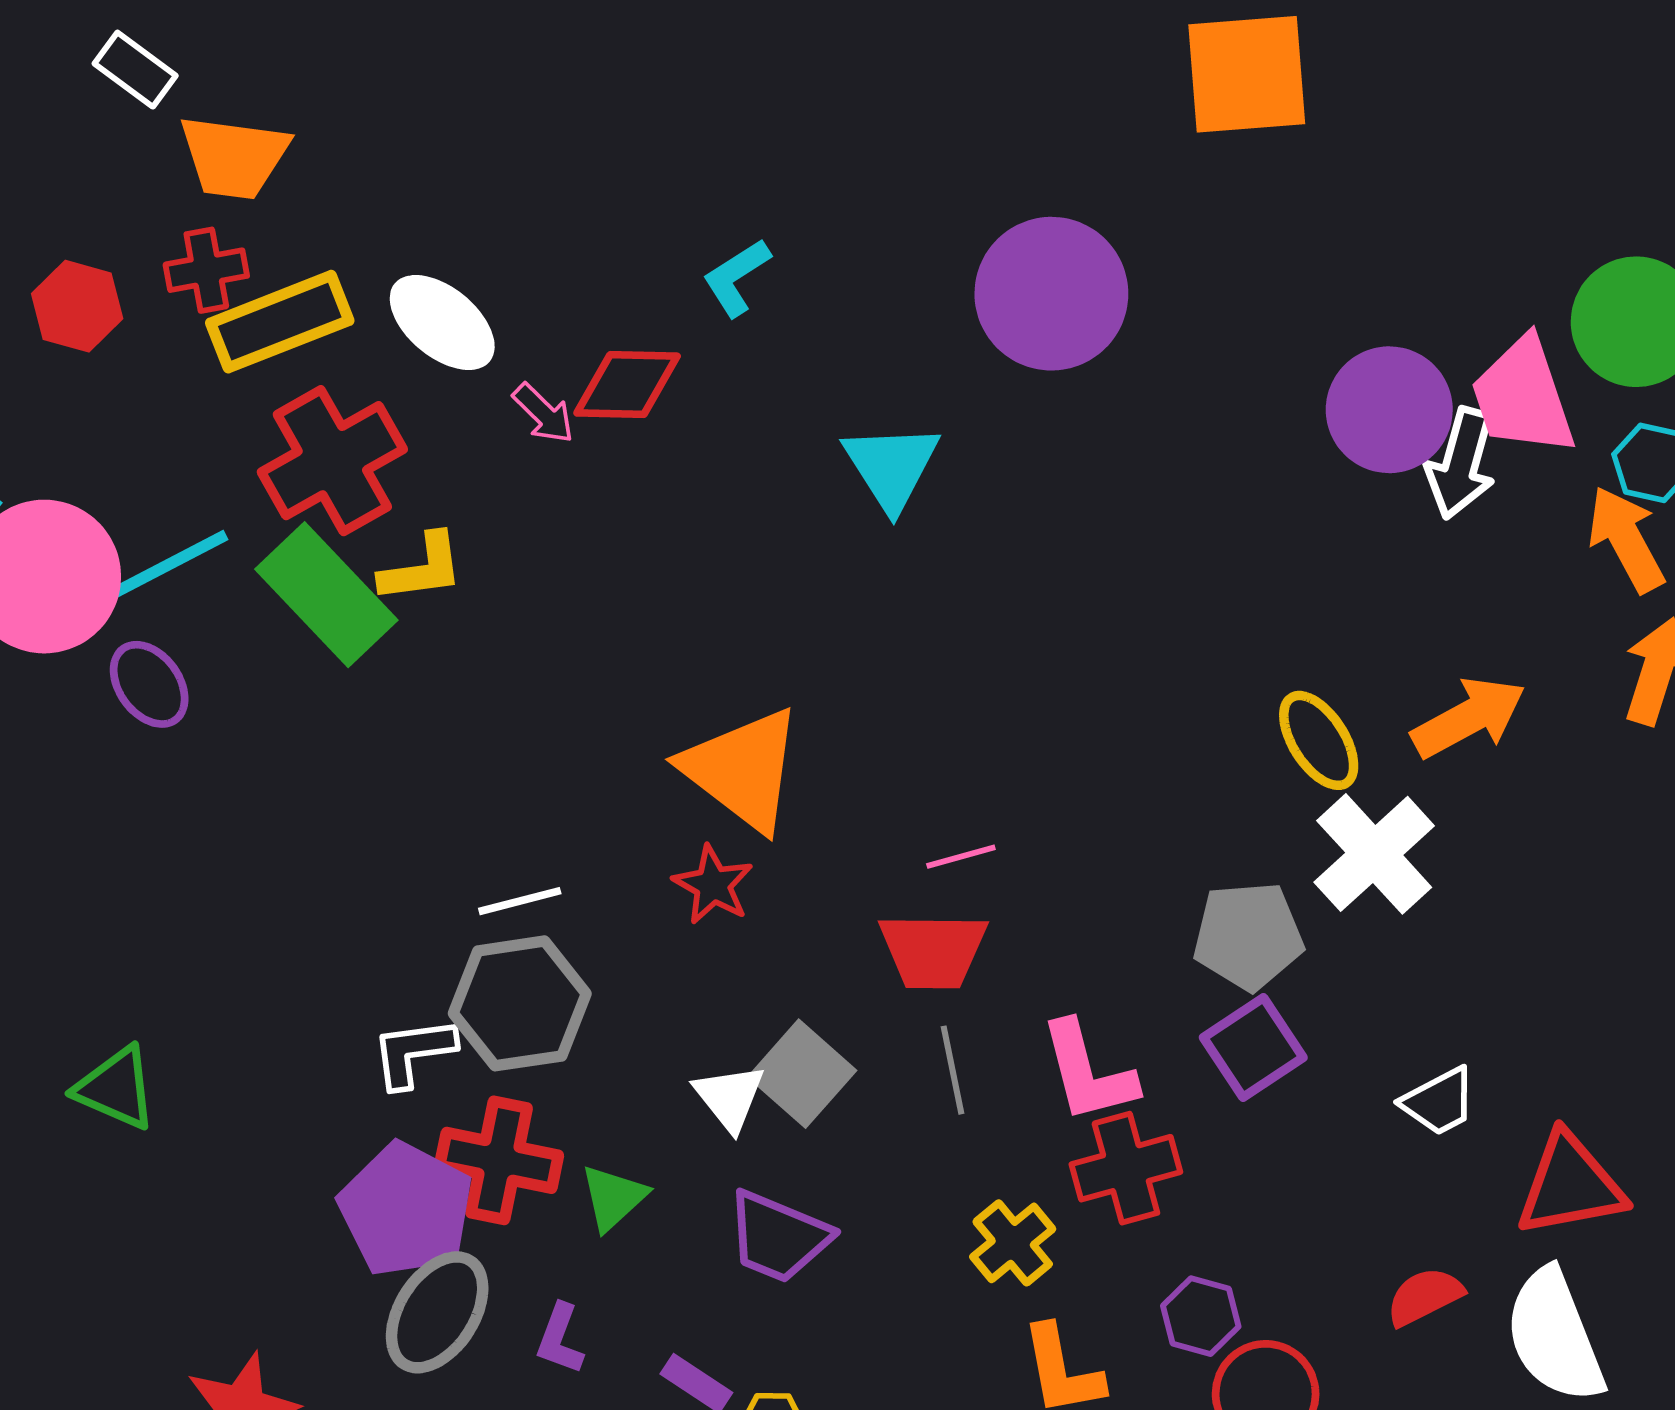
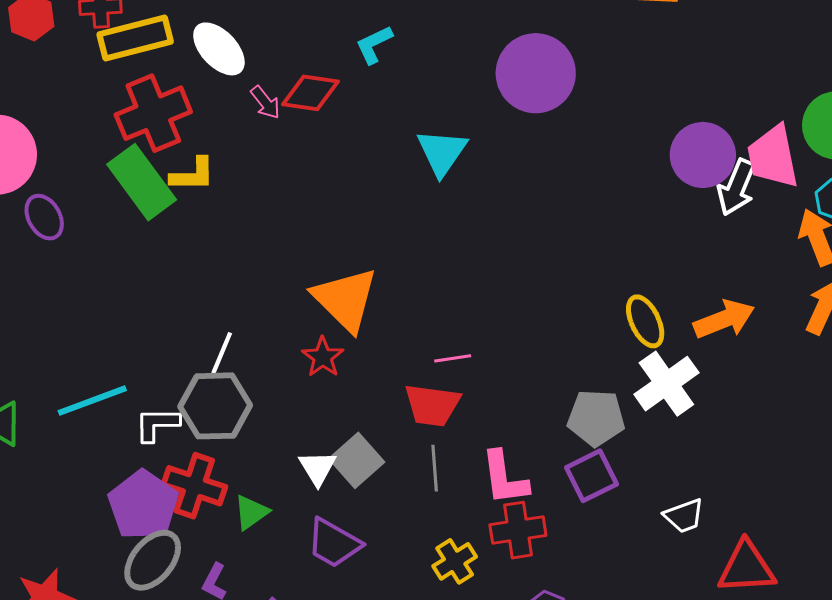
cyan line: (165, 567) -> (92, 401), moved
white line: (520, 901) -> (222, 353), turned -60

